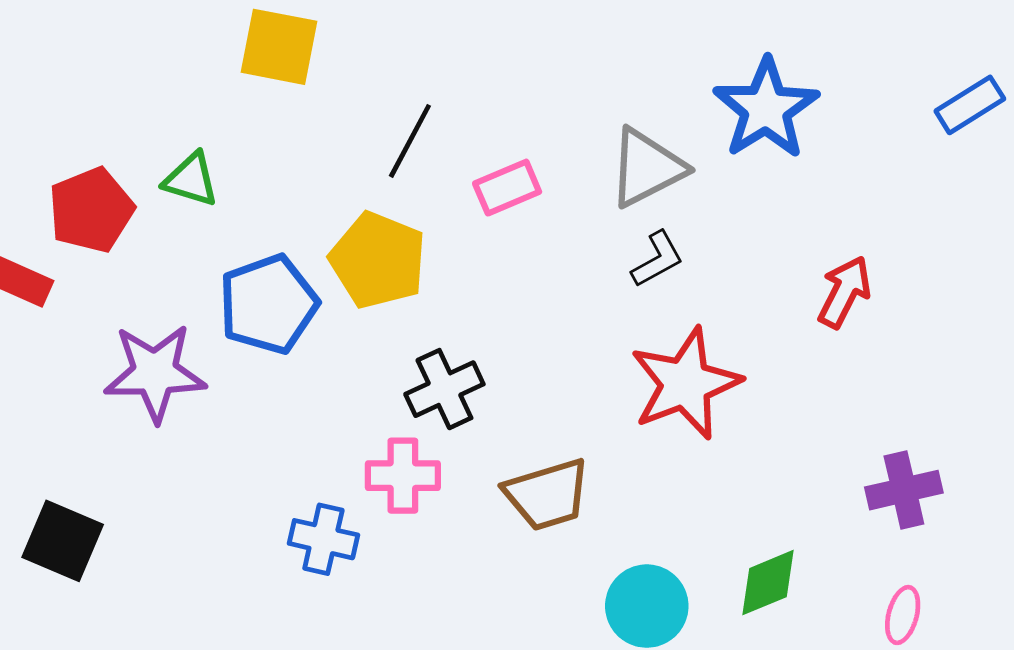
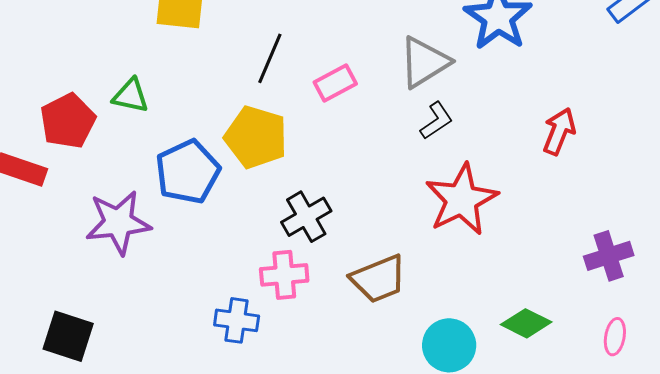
green diamond: (768, 583) -> (526, 323), turned 54

